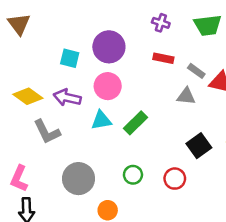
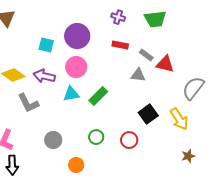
gray circle: (79, 179) -> (53, 140), size x0.7

